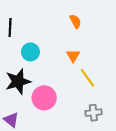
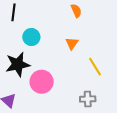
yellow line: (87, 78) -> (95, 67), moved

